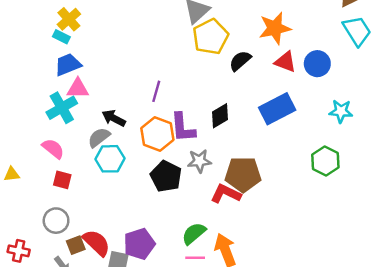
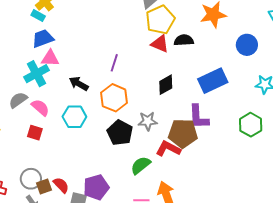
black semicircle: (240, 61) -> (184, 40), turned 36
red triangle: (285, 62) -> (160, 44), moved
purple L-shape: (183, 128) -> (199, 117), moved
gray semicircle: (99, 137) -> (18, 100), moved
pink semicircle: (53, 149) -> (40, 108), moved
gray circle: (56, 221) -> (31, 179), moved
green semicircle: (194, 233) -> (141, 165), moved
red semicircle: (96, 243) -> (61, 185), size x0.7

